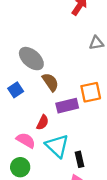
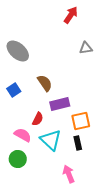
gray ellipse: (31, 59) -> (18, 51), moved
orange square: (91, 92) -> (81, 121), moved
black rectangle: (80, 159) -> (78, 143), moved

